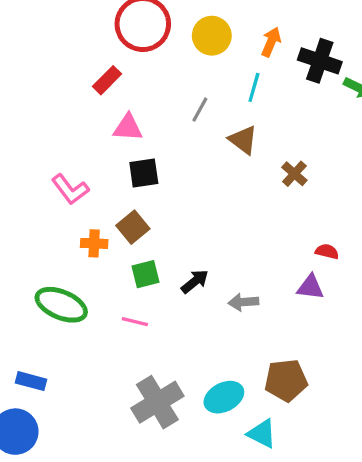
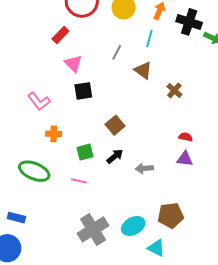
pink triangle: (128, 128) -> (73, 64), turned 42
brown square: (133, 227) -> (115, 125), moved
red semicircle: (327, 252) -> (186, 137), moved

